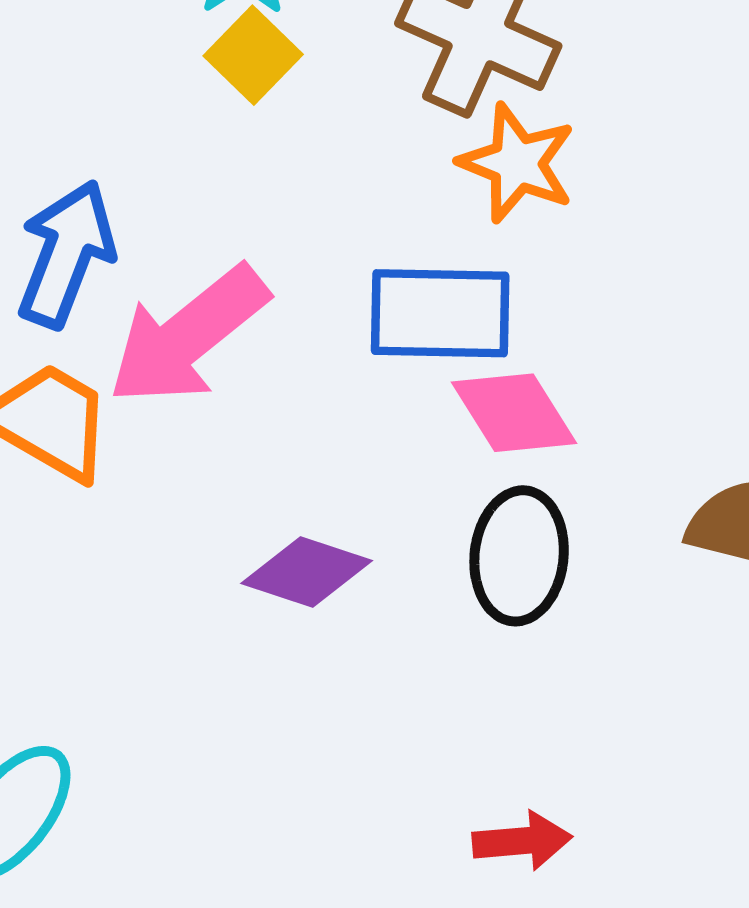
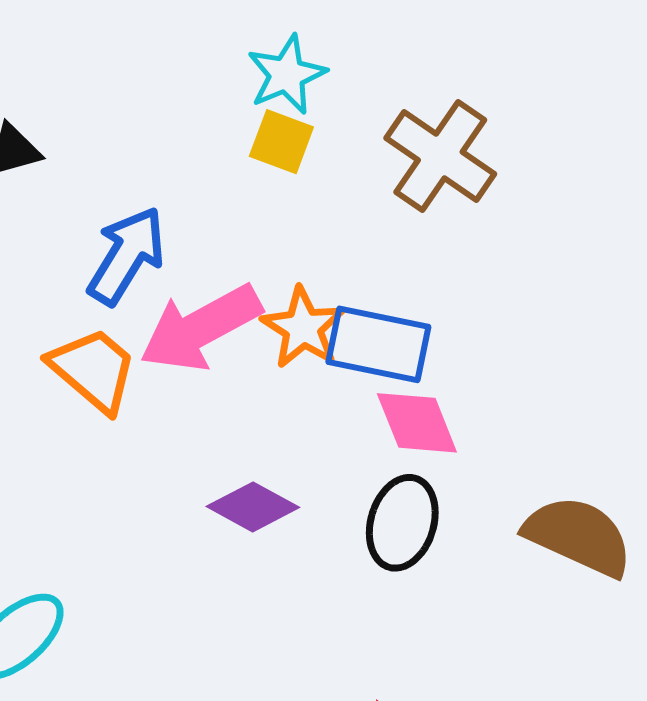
yellow square: (253, 55) -> (281, 142), turned -34
orange star: (517, 163) -> (303, 328), moved

